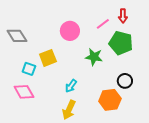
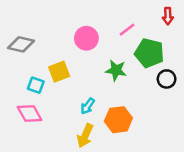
red arrow: (123, 16) -> (168, 16), moved
gray diamond: (17, 36) -> (21, 44), turned -45
black circle: (125, 81) -> (167, 79), moved
orange hexagon: (110, 100) -> (118, 120), moved

